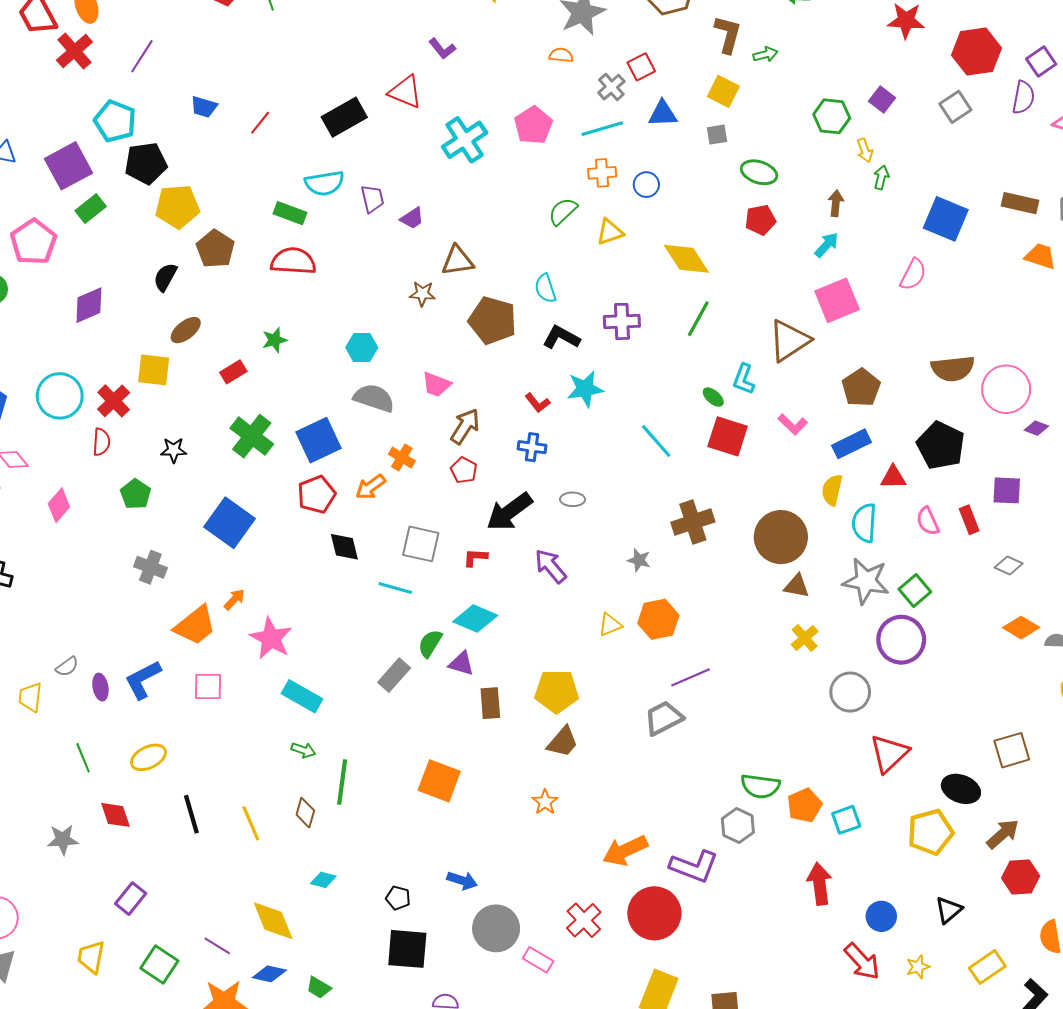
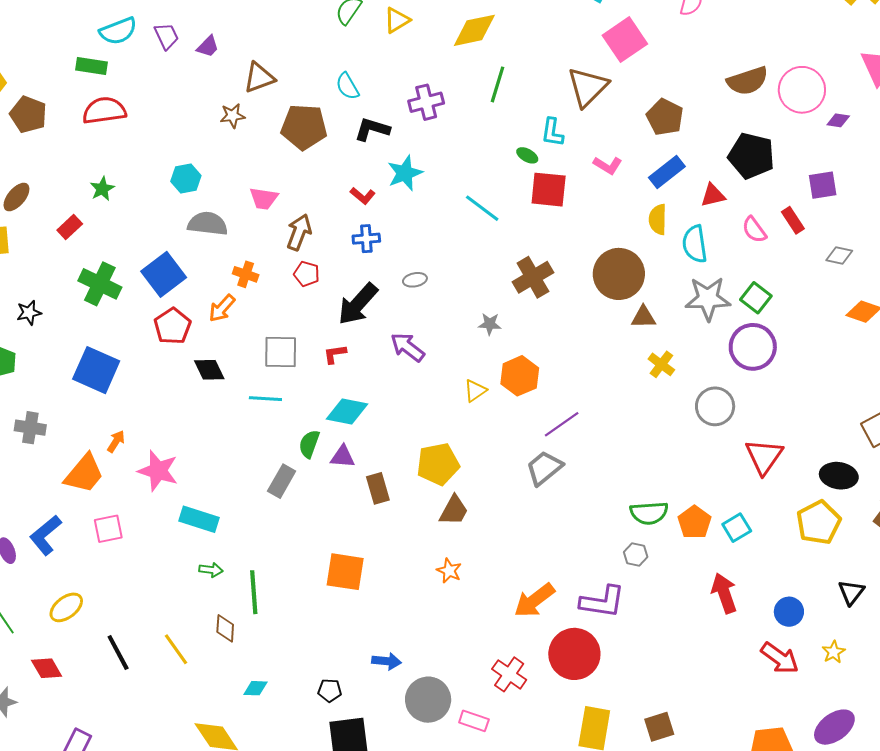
yellow diamond: (686, 259) -> (474, 30), turned -57
gray hexagon: (738, 825) -> (636, 555), size x0.7

